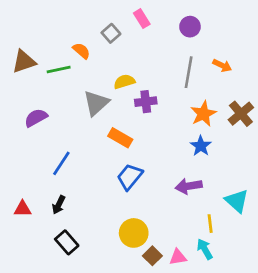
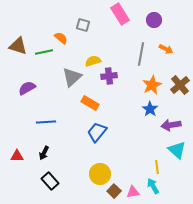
pink rectangle: (142, 19) -> (120, 14), moved, size x1.5
purple circle: (190, 27) -> (154, 20), moved
gray square: (111, 33) -> (83, 25), turned -32
brown triangle: (24, 61) -> (18, 46), turned 36
blue line: (61, 163) -> (46, 122), turned 54
purple arrow: (189, 186) -> (171, 125), moved

